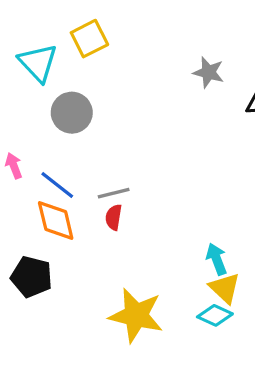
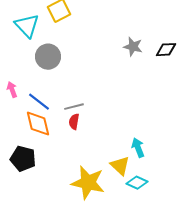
gray star: (209, 72) -> (133, 47), moved
yellow triangle: (225, 288) -> (120, 166), moved

